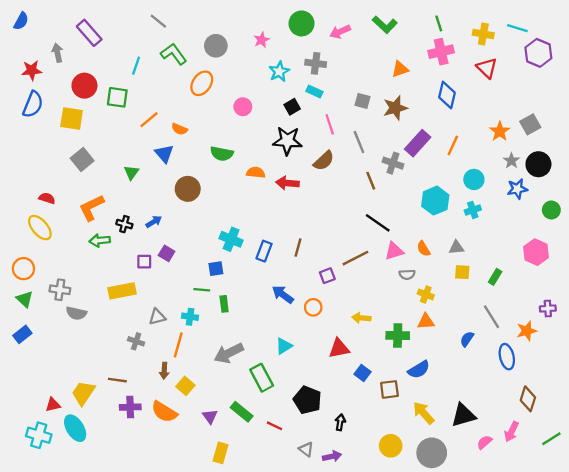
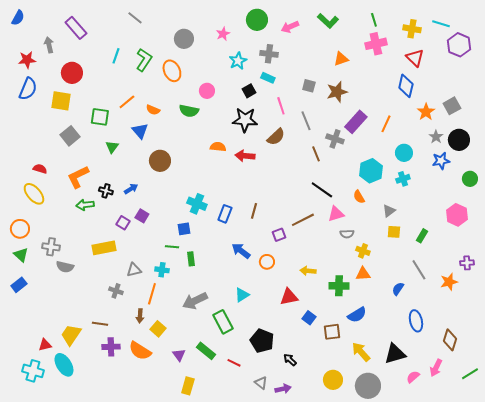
green L-shape: (174, 54) -> (144, 60), moved, turned 70
orange ellipse: (202, 83) -> (172, 71), turned -60
blue diamond: (447, 95) -> (406, 86), moved
green square: (117, 97) -> (100, 117), moved
green semicircle: (222, 154) -> (189, 111), moved
gray triangle: (456, 248) -> (389, 211), turned -32
orange semicircle: (423, 249) -> (359, 197), moved
purple square: (144, 262) -> (123, 223), turned 32
blue ellipse: (507, 357) -> (416, 321), moved
black arrow: (340, 422) -> (290, 360), turned -56

